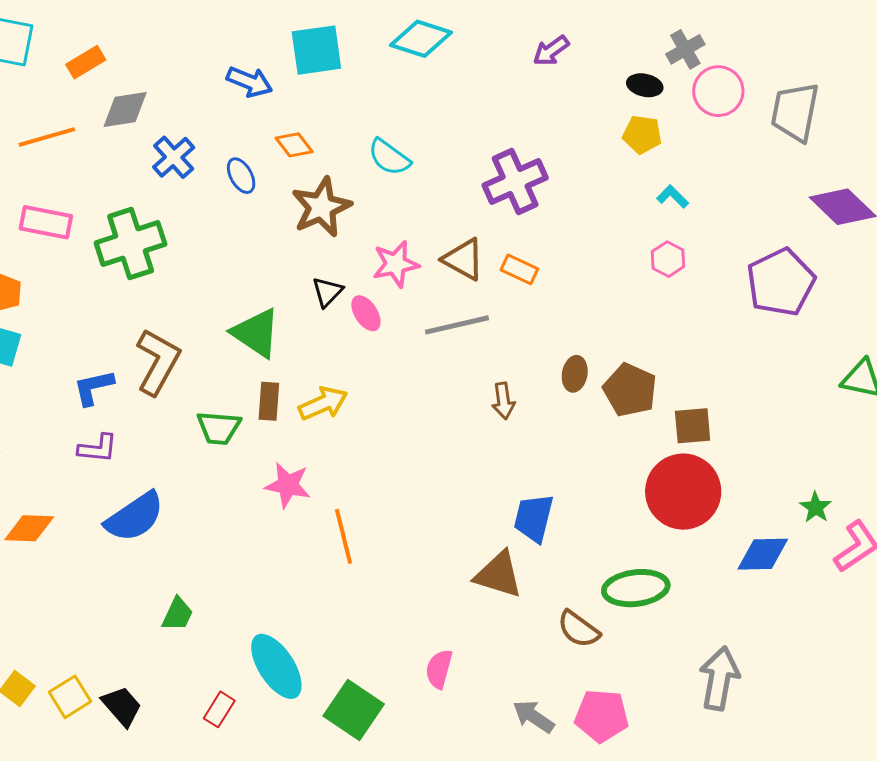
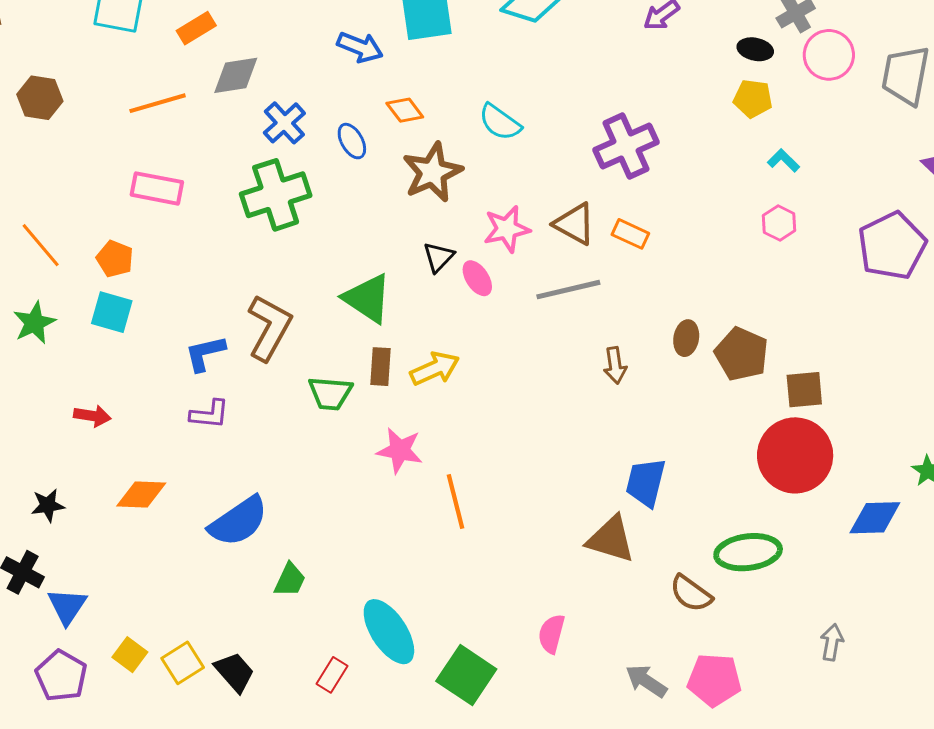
green cross: (131, 243) -> (276, 195), moved
blue semicircle: (135, 517) -> (238, 521), moved
gray arrow: (719, 678) -> (832, 642), size x0.6

